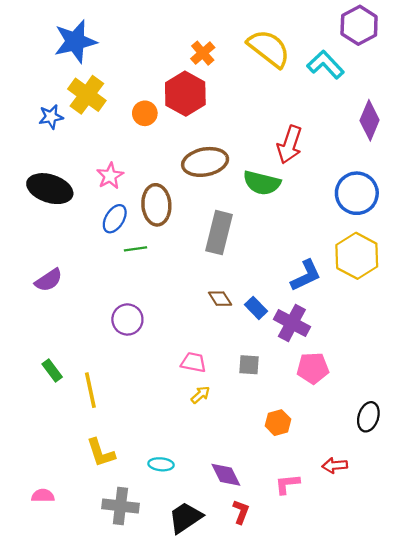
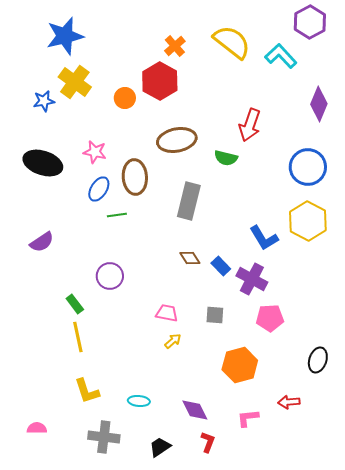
pink star: (110, 176) -> (95, 152), turned -30
green semicircle: (262, 183) -> (226, 158), size x0.7
blue L-shape: (306, 275) -> (264, 238), turned 84
green rectangle: (52, 370) -> (75, 304), moved
orange hexagon: (278, 423) -> (240, 365), size x1.6
black trapezoid: (185, 518) -> (160, 447), size x0.7

